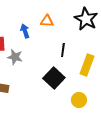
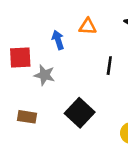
black square: (54, 78) -> (80, 113), moved

